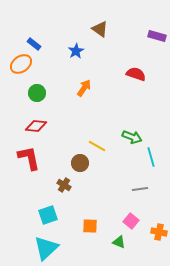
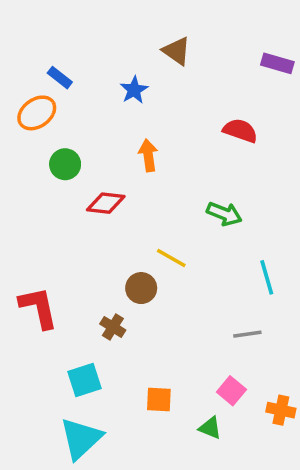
orange arrow: (84, 88) -> (148, 155), turned -42
red diamond: (36, 126) -> (106, 203), moved
green arrow: (132, 137) -> (224, 214), moved
red L-shape: (29, 158) -> (39, 308), moved

